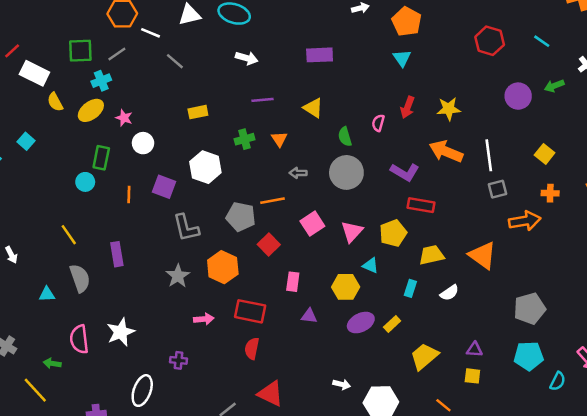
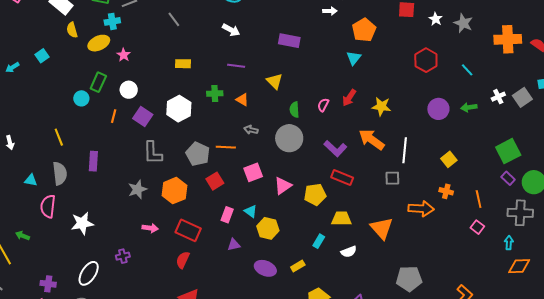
orange triangle: (279, 139) -> (242, 100), turned -40
white circle: (143, 143) -> (129, 90), moved
gray square: (497, 189) -> (392, 178), moved
cyan triangle: (371, 265) -> (251, 211), moved
purple triangle: (309, 316) -> (234, 245), turned -32
purple ellipse: (361, 323) -> (265, 268), moved, turned 35
pink semicircle: (79, 339) -> (48, 206), moved
purple cross: (179, 360) -> (123, 256), turned -32

